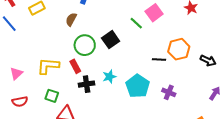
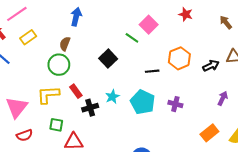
green circle: (85, 45) -> (59, 65), moved
black line: (159, 60) -> (152, 71), moved
black arrow: (208, 61) -> (211, 66), turned -42
pink triangle: (16, 74) -> (17, 107), size x1.6

